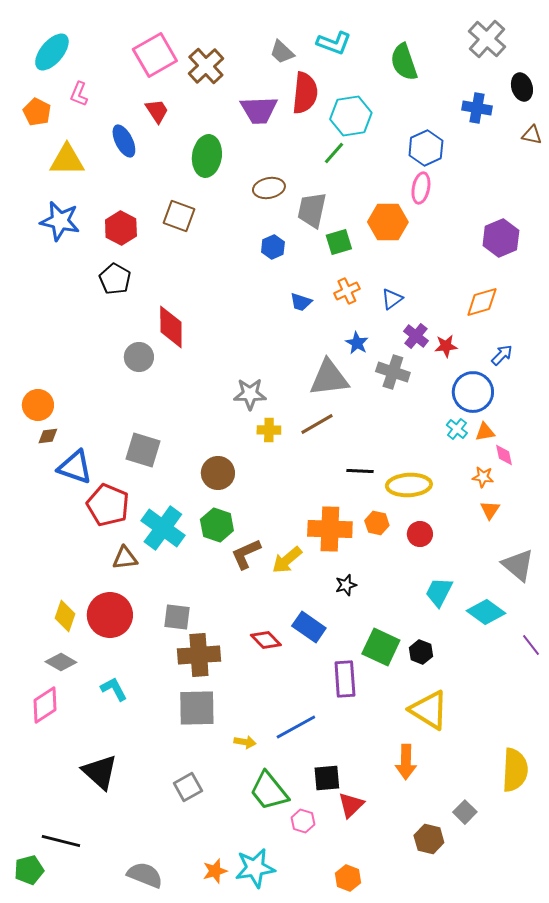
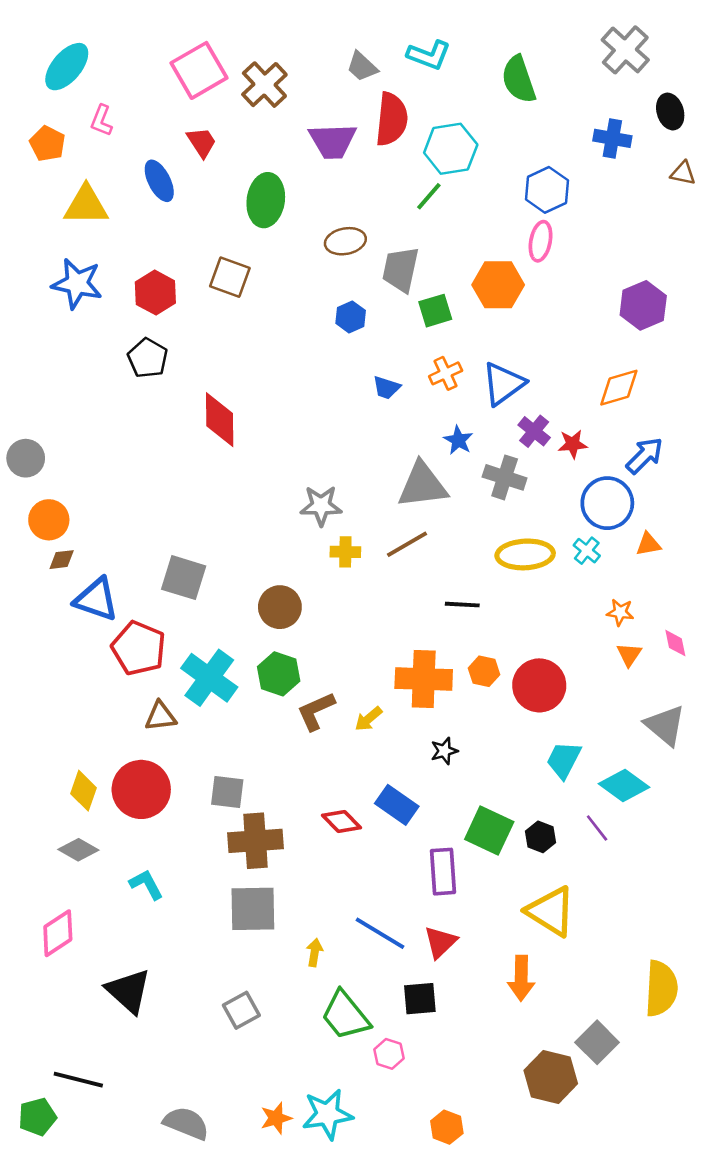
blue triangle: (392, 299) -> (503, 384), size x1.6
blue arrow: (502, 355) -> (645, 456), size x1.4
gray circle: (139, 357) -> (26, 458), moved
orange triangle: (485, 432) -> (648, 544), moved
pink diamond: (504, 455) -> (675, 643), moved
yellow ellipse: (409, 485) -> (525, 554), moved
red circle: (420, 534) -> (539, 685), size x1.6
yellow arrow: (287, 560) -> (368, 719), size x0.7
purple line: (531, 645) -> (597, 828), moved
pink diamond: (45, 705) -> (58, 933), moved
blue line: (296, 727) -> (380, 933), turned 60
yellow arrow: (245, 742) -> (315, 952), turned -90
red triangle: (351, 805) -> (440, 942), moved
gray square: (465, 812) -> (597, 1042), size x1.4
brown hexagon: (429, 839) -> (551, 1077), size x1.4

